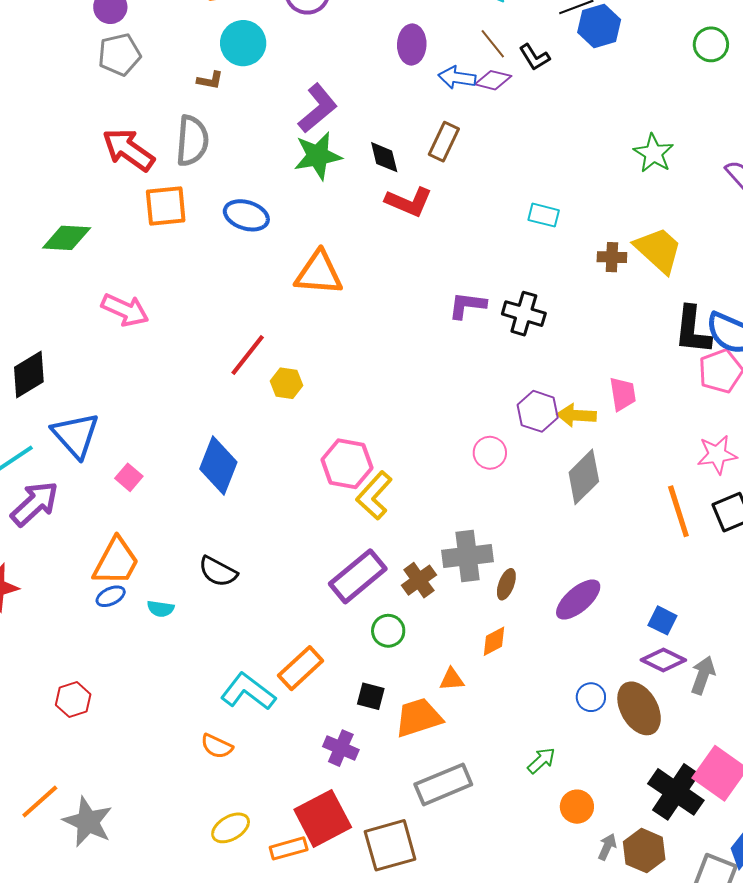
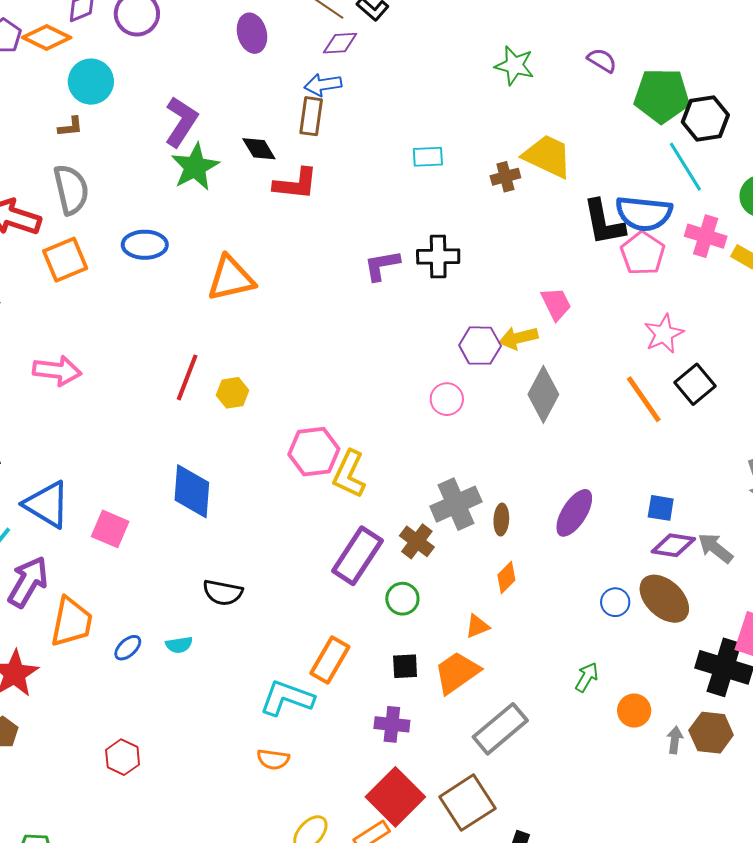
blue arrow: (457, 78) -> (323, 85), moved
pink square: (129, 477) -> (110, 529), size x1.4
orange trapezoid: (116, 562) -> (72, 622), moved
gray arrow: (703, 675) -> (715, 548), turned -54

